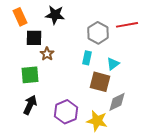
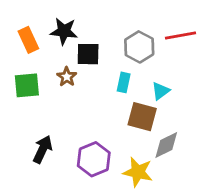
black star: (55, 15) -> (64, 31), moved
orange rectangle: (20, 17) -> (28, 40), moved
black square: (34, 38) -> (88, 54), moved
green square: (30, 75) -> (27, 85), moved

